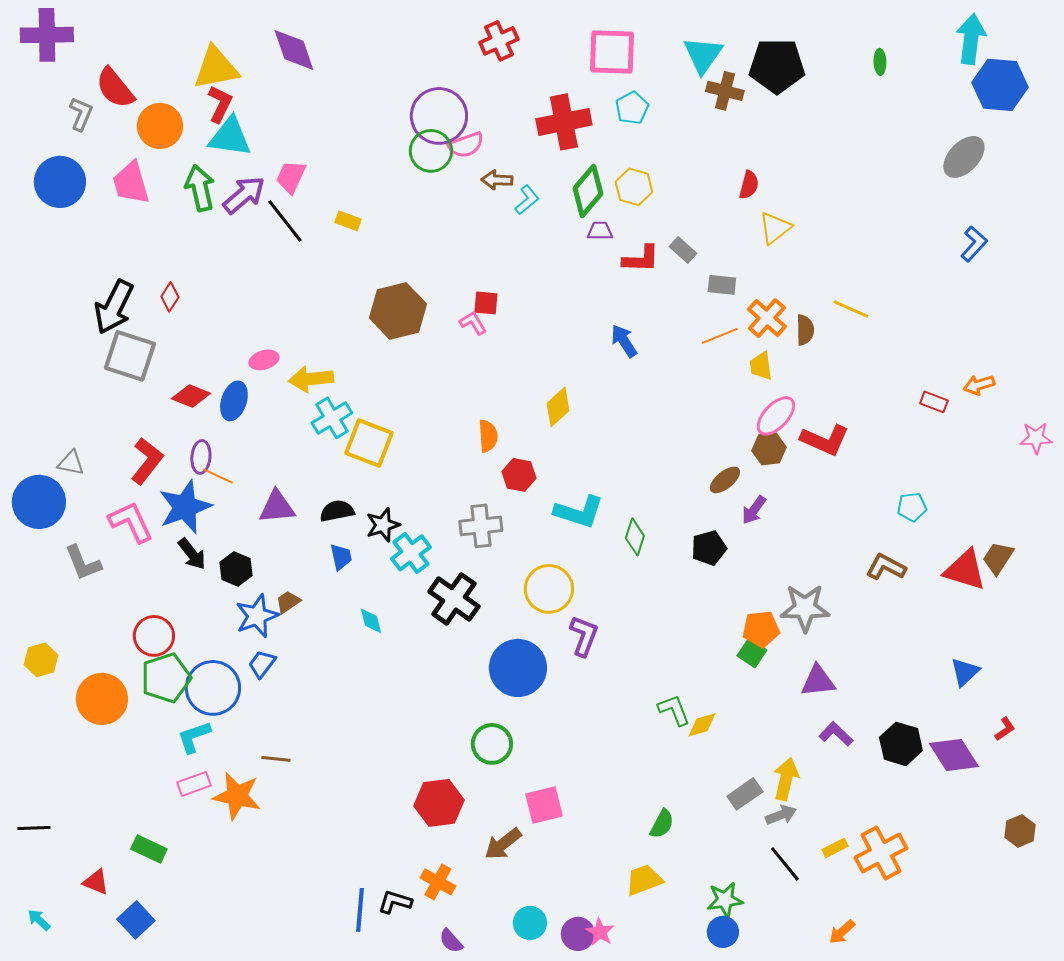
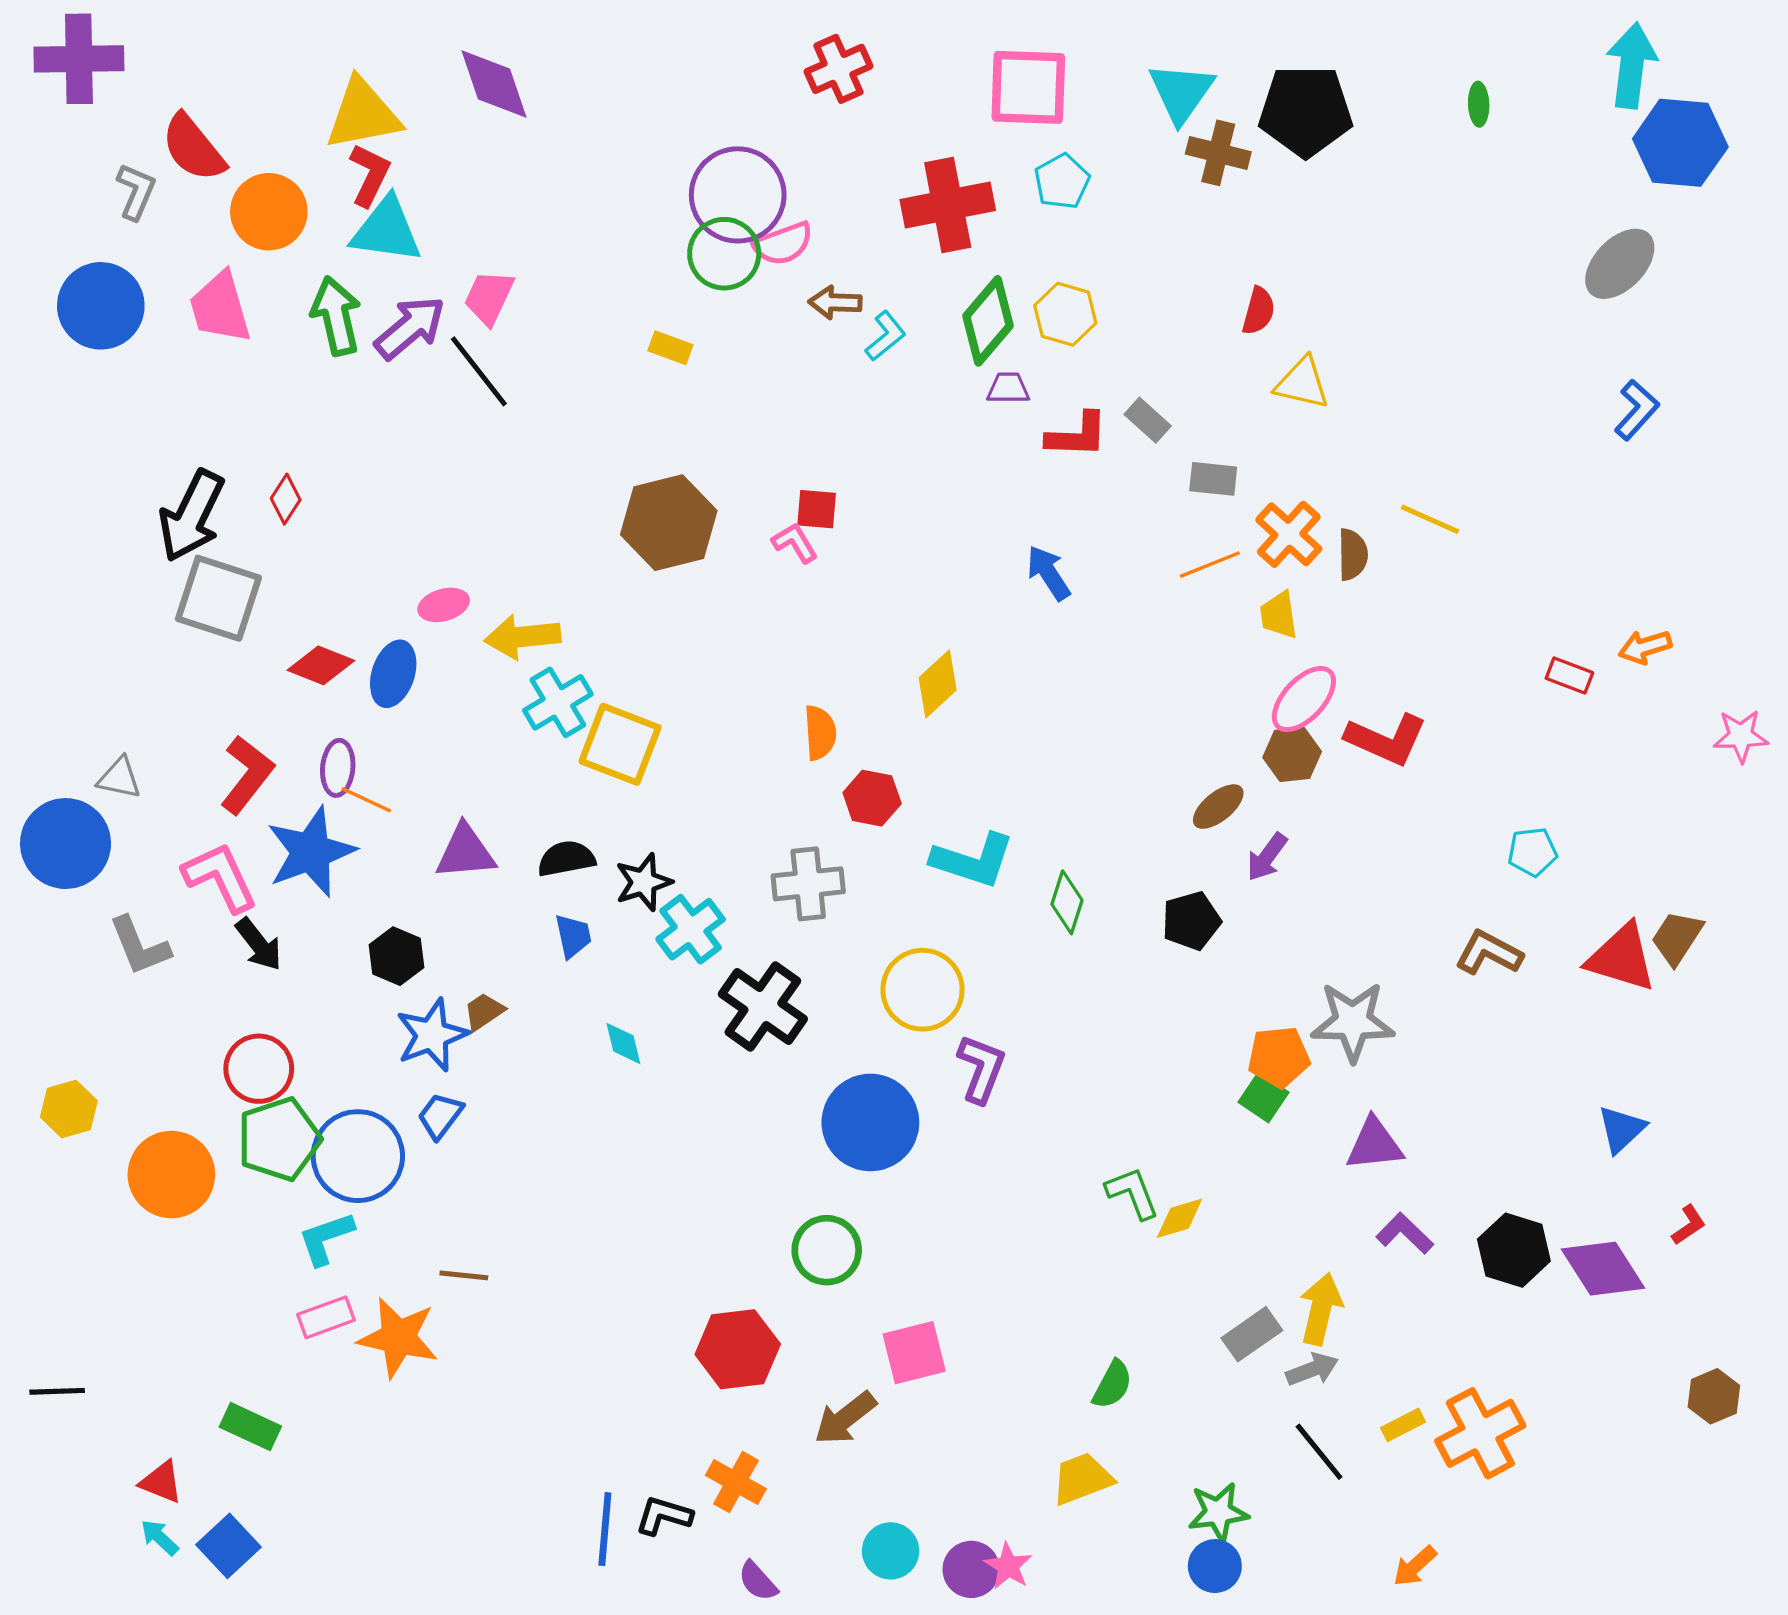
yellow rectangle: (348, 221) -> (670, 348), moved
yellow triangle: (775, 228) -> (1302, 383), turned 51
black arrow: (192, 554) -> (259, 944), moved
cyan arrow: (39, 920) -> (160, 1537), moved

